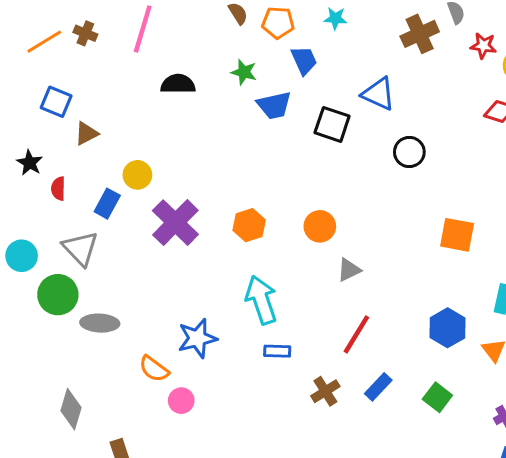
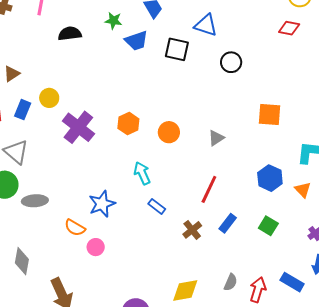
blue rectangle: (107, 204) -> (23, 110), moved
orange circle: (320, 226) -> (169, 132), moved
gray triangle: (349, 270) -> (216, 138), moved
cyan arrow: (261, 300) -> (142, 173), size x0.7
blue rectangle: (277, 351) -> (157, 206), turned 42

